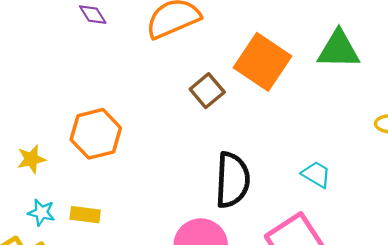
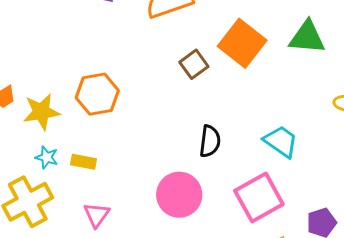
yellow star: (31, 159) -> (41, 112), size x1.5
cyan trapezoid: (316, 174) -> (281, 141), size x1.4
black semicircle: (232, 180) -> (210, 141), size x0.7

